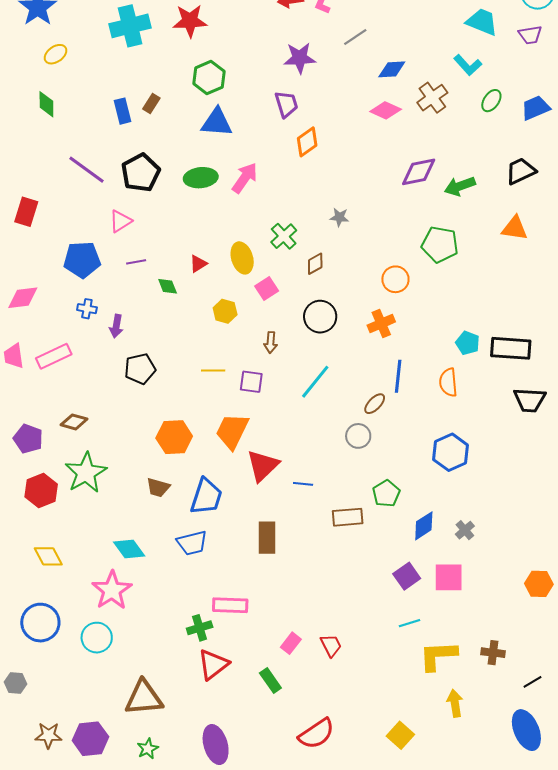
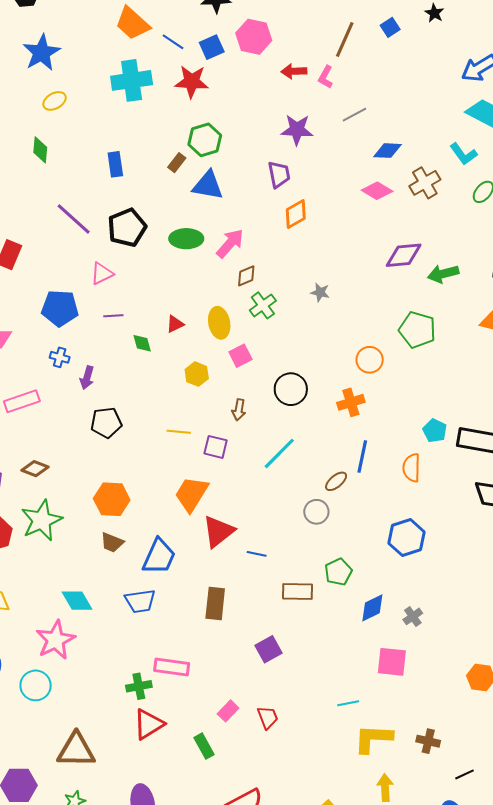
brown rectangle: (151, 104) -> (177, 163), moved
brown diamond: (315, 264) -> (246, 276), moved
orange hexagon: (174, 437) -> (112, 499), moved
purple square: (407, 576) -> (268, 649), moved

